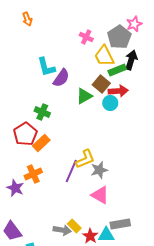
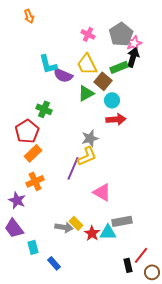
pink star: (134, 24) -> (134, 43), moved
yellow trapezoid: (104, 56) -> (87, 64), moved
purple semicircle: (61, 78) -> (63, 75), turned 78
red arrow: (118, 91) -> (116, 119), moved
orange rectangle: (41, 143) -> (33, 153), moved
gray star: (99, 170) -> (90, 138), moved
orange cross: (33, 174) -> (35, 181), moved
purple star: (15, 188) -> (17, 200), moved

